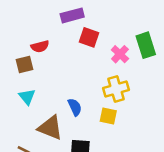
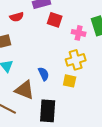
red semicircle: (40, 46) -> (17, 17), moved
pink cross: (120, 54) -> (79, 33), turned -32

